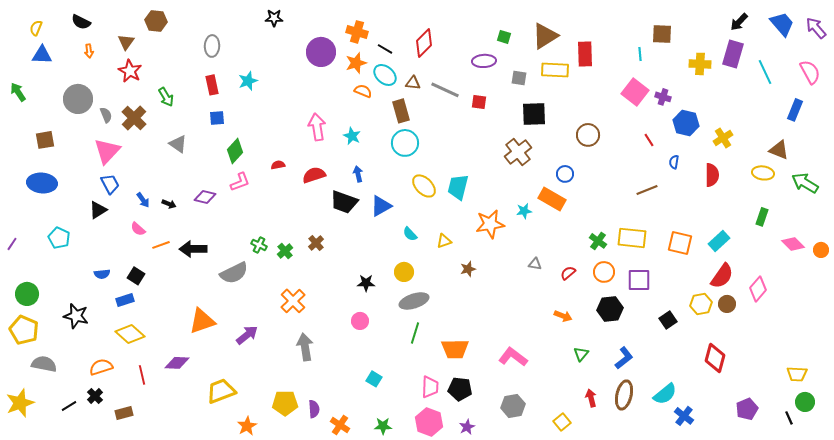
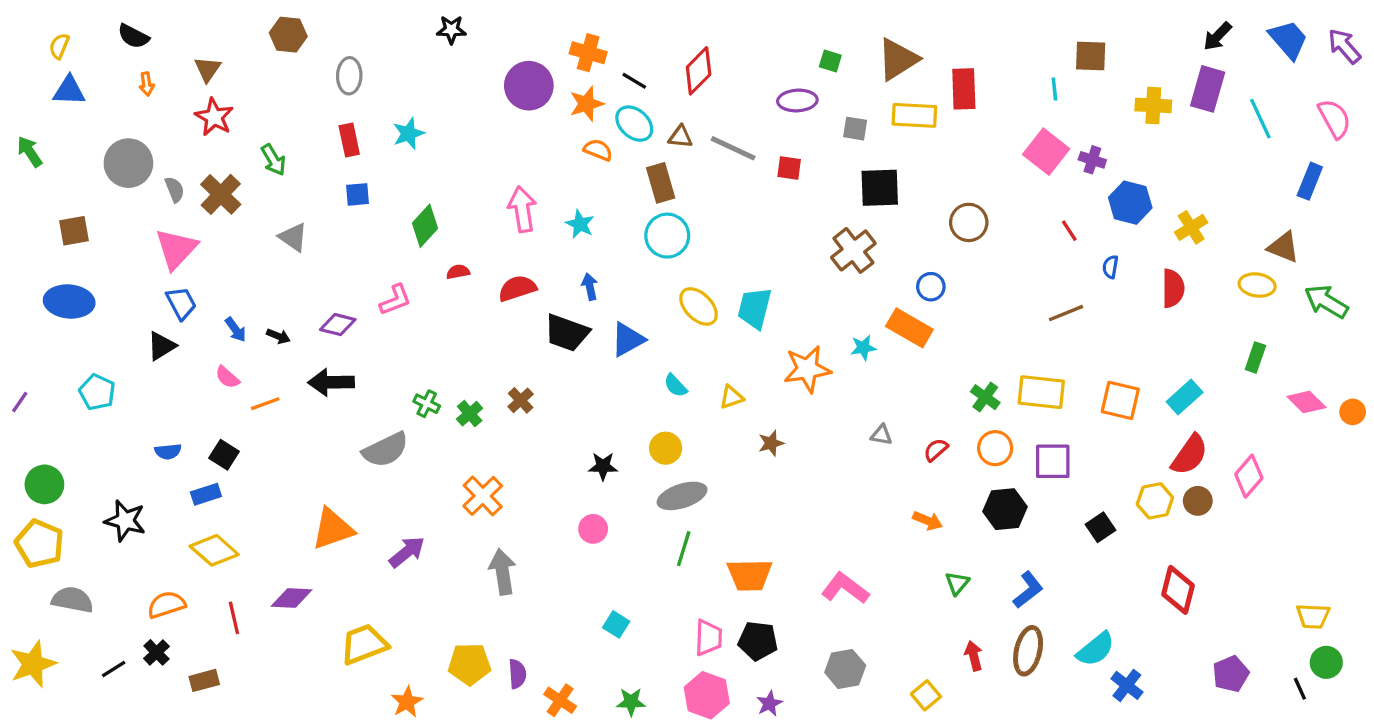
brown hexagon: (156, 21) -> (288, 35), moved
green diamond: (235, 151) -> (425, 226), moved
black arrow: (193, 249) -> (331, 382), moved

